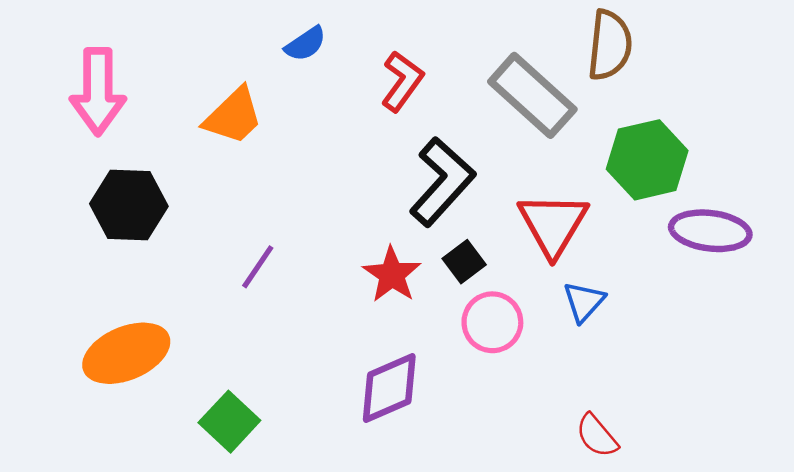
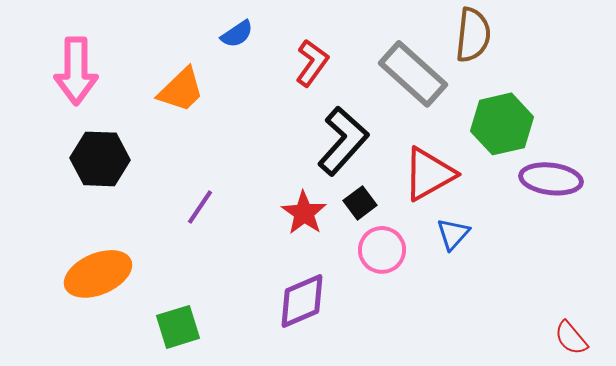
red triangle: (553, 224) -> (429, 174), turned 30
green square: (229, 422) -> (178, 327), turned 30
red semicircle: (597, 436) -> (571, 338), moved

